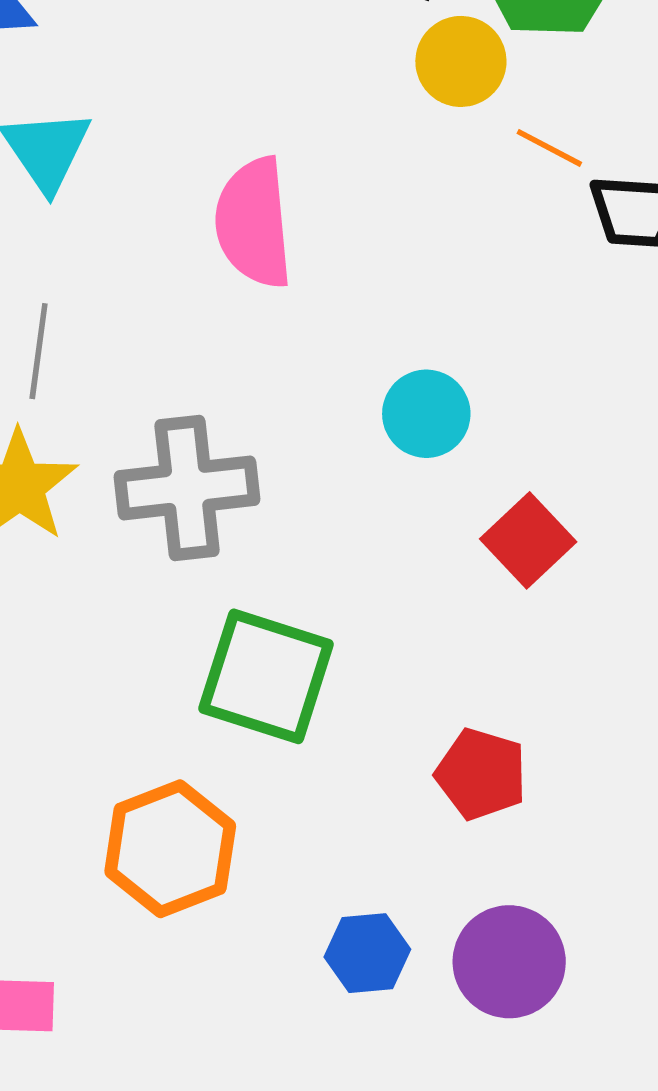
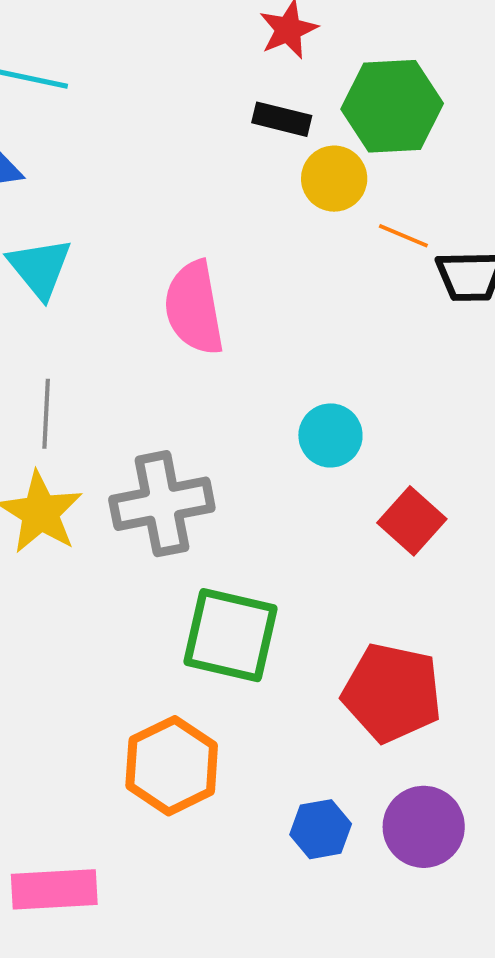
red pentagon: (481, 774) -> (392, 693), size x1.5

